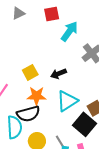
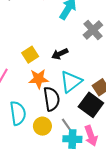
black semicircle: (28, 114) -> (52, 99), moved, turned -80

